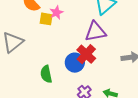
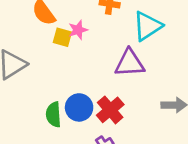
red cross: (86, 54) -> (110, 110), moved
blue circle: (75, 63) -> (79, 107), moved

